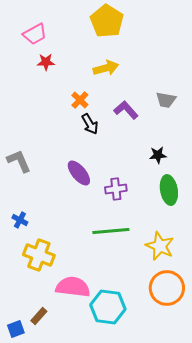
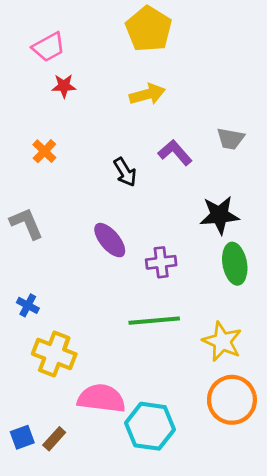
orange cross: (80, 100) -> (44, 151), moved
black star: (158, 155) -> (219, 215), size x1.6
blue square: (16, 329) -> (22, 437), moved

